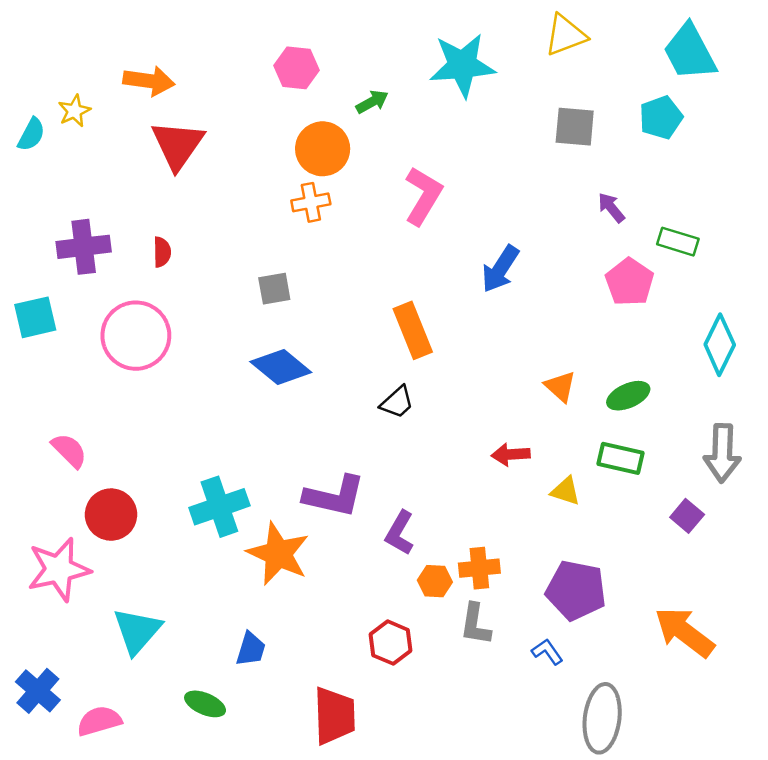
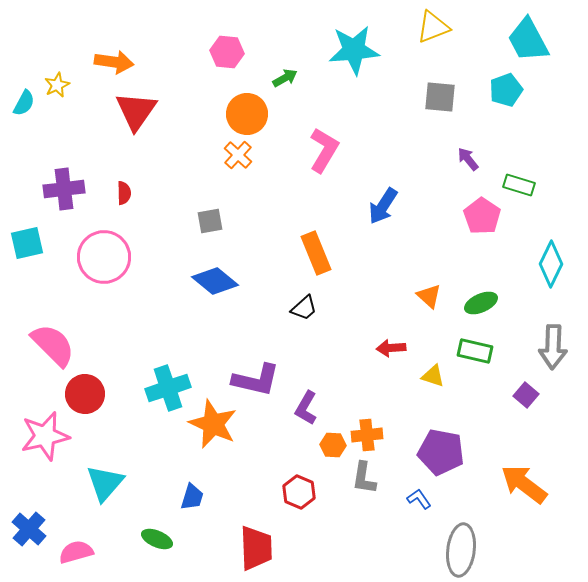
orange cross: (311, 202) -> (238, 155), turned -36
pink semicircle: (69, 451) -> (53, 345), size x1.6

